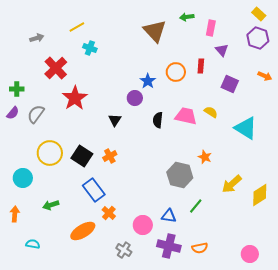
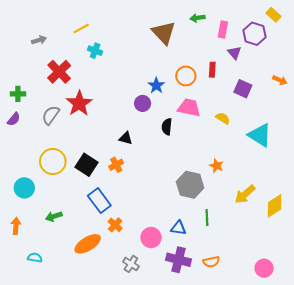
purple hexagon: (258, 38) -> (255, 34), moved
gray semicircle: (36, 114) -> (51, 115), moved
pink trapezoid: (186, 116) -> (189, 108), moved
black triangle: (115, 120) -> (126, 138), moved, turned -48
green line: (196, 206) -> (207, 217), turned -42

